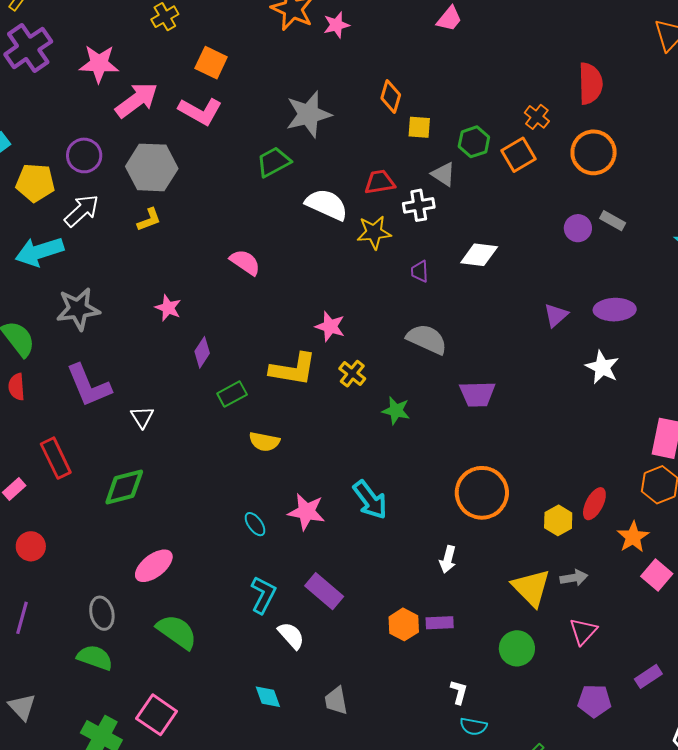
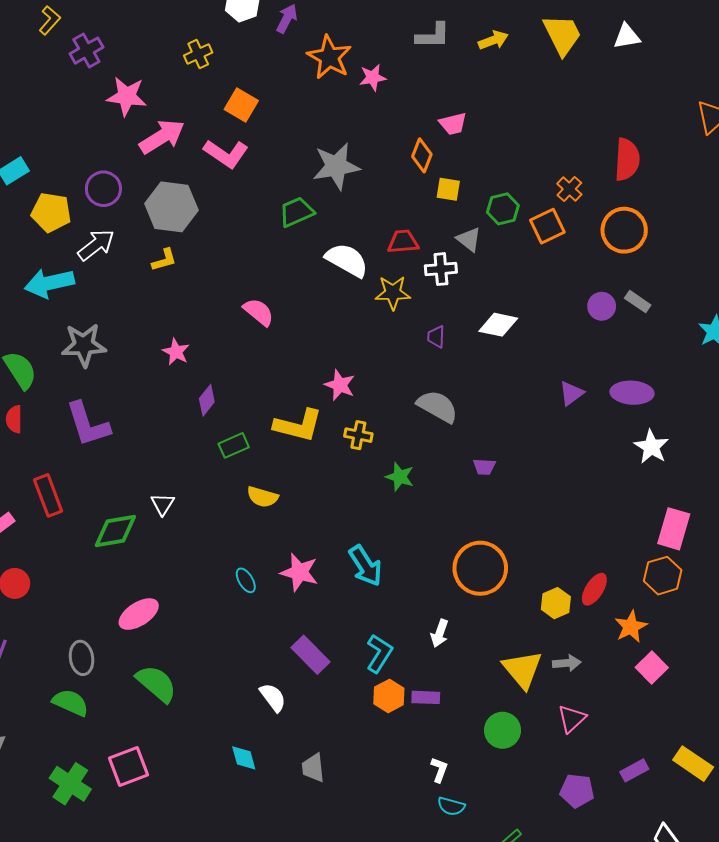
pink trapezoid: (449, 19) -> (453, 124), moved, turned 32
purple cross: (28, 48) -> (86, 51), moved, size x0.7
white star: (602, 367) -> (651, 447), moved
yellow cross: (352, 374) -> (358, 435), turned -32
purple trapezoid: (477, 394) -> (484, 467), size x0.6
white triangle: (142, 417) -> (163, 504), moved
cyan L-shape: (263, 595) -> (379, 653), moved
pink square: (157, 715) -> (128, 767), turned 30

